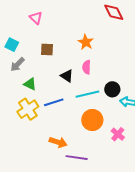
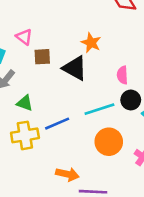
pink triangle: (36, 18) -> (24, 37), moved
pink semicircle: (87, 67) -> (122, 75), moved
black triangle: (67, 76) -> (75, 68), moved, size x1.5
yellow cross: (28, 109) -> (25, 135), turned 30

